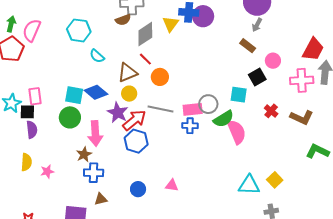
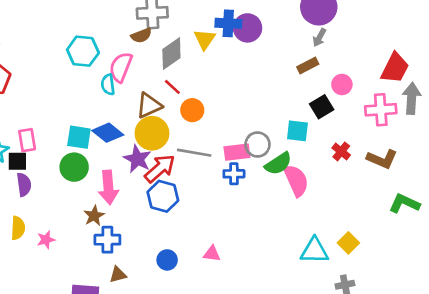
pink semicircle: (32, 30) -> (121, 67), moved
brown rectangle: (248, 46) -> (308, 66), turned -63
cyan semicircle: (97, 56) -> (108, 85), turned 42
yellow circle: (129, 94) -> (152, 133), size x1.6

